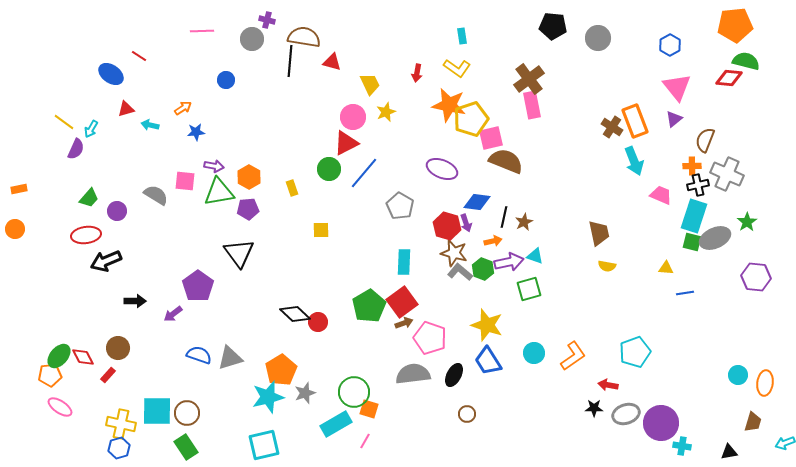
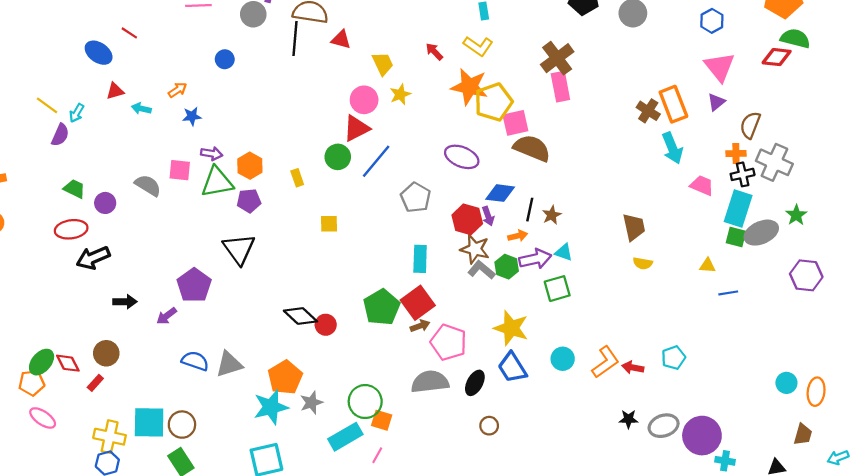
red arrow: (417, 73) -> (434, 52), turned 126
green trapezoid: (89, 198) -> (74, 189), turned -105
cyan pentagon: (635, 352) -> (673, 358), size x0.7
red arrow: (608, 385) -> (633, 368), moved

